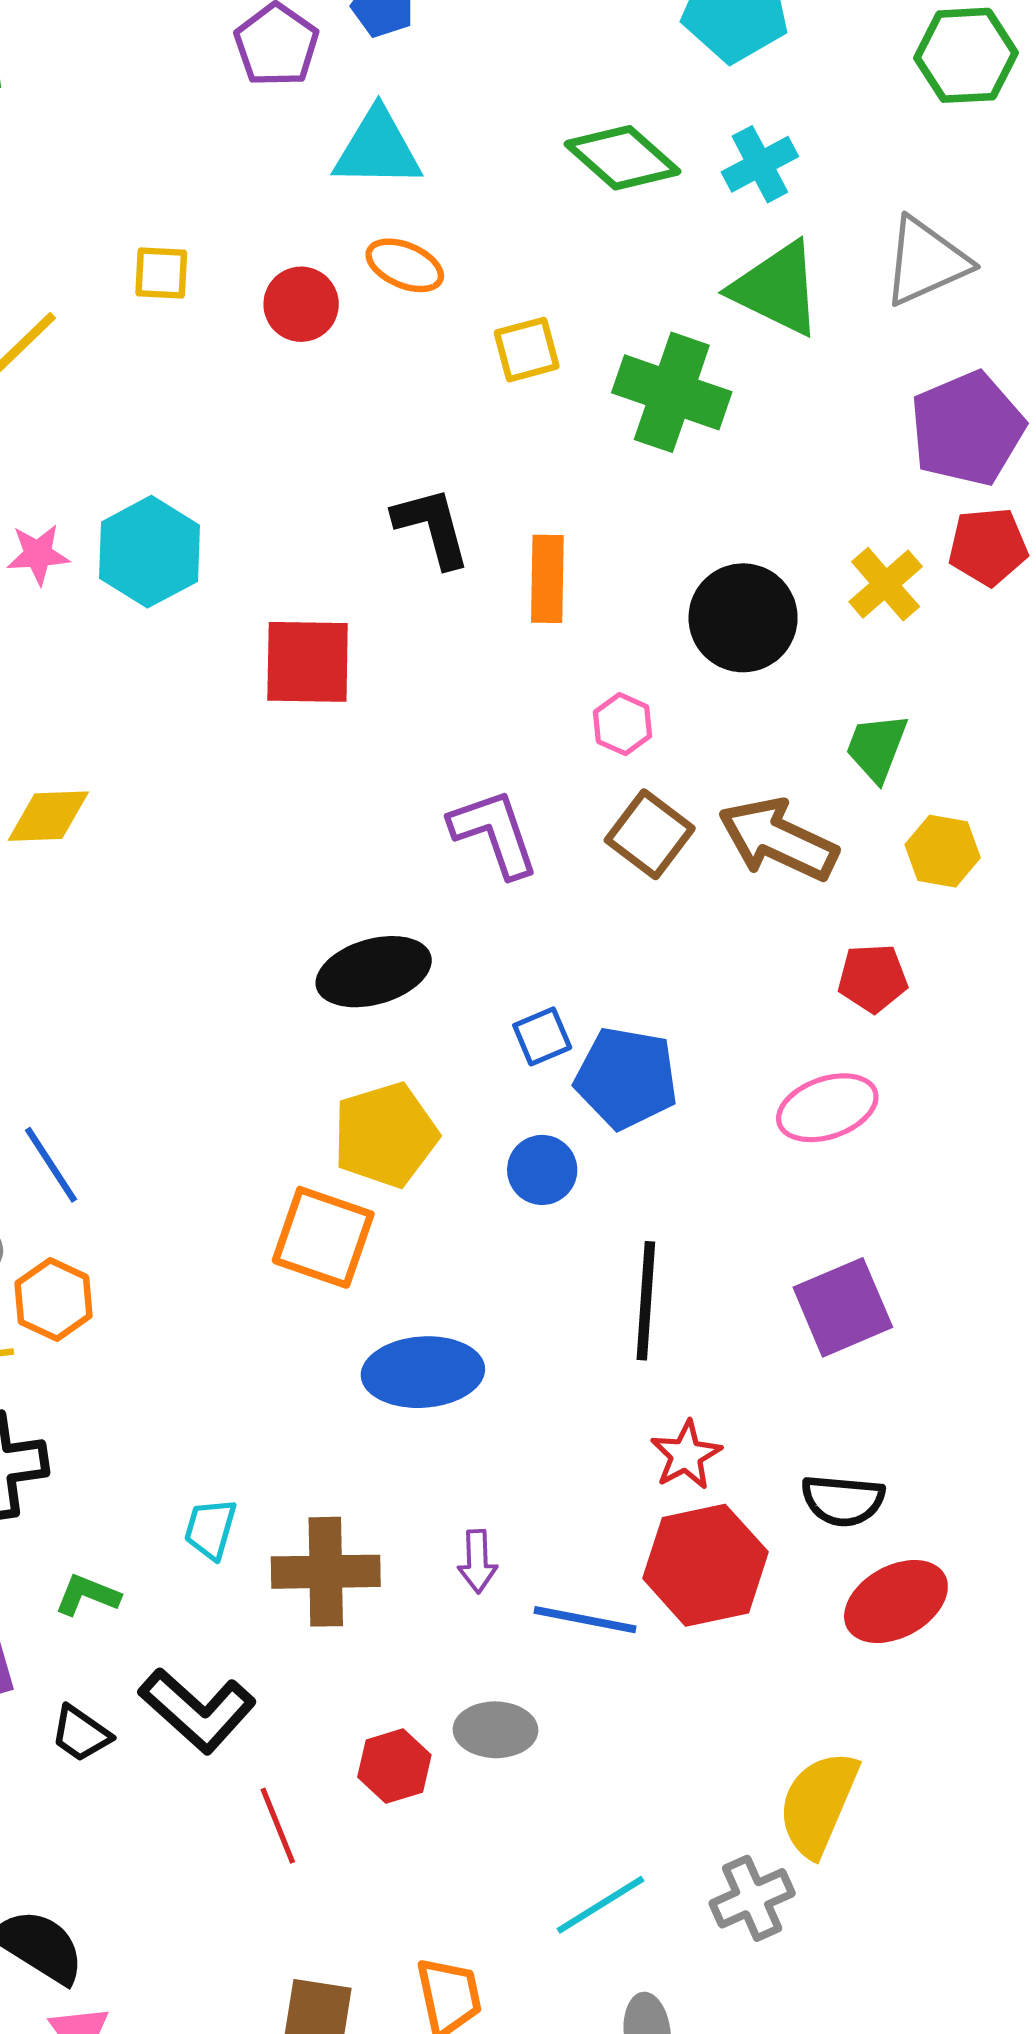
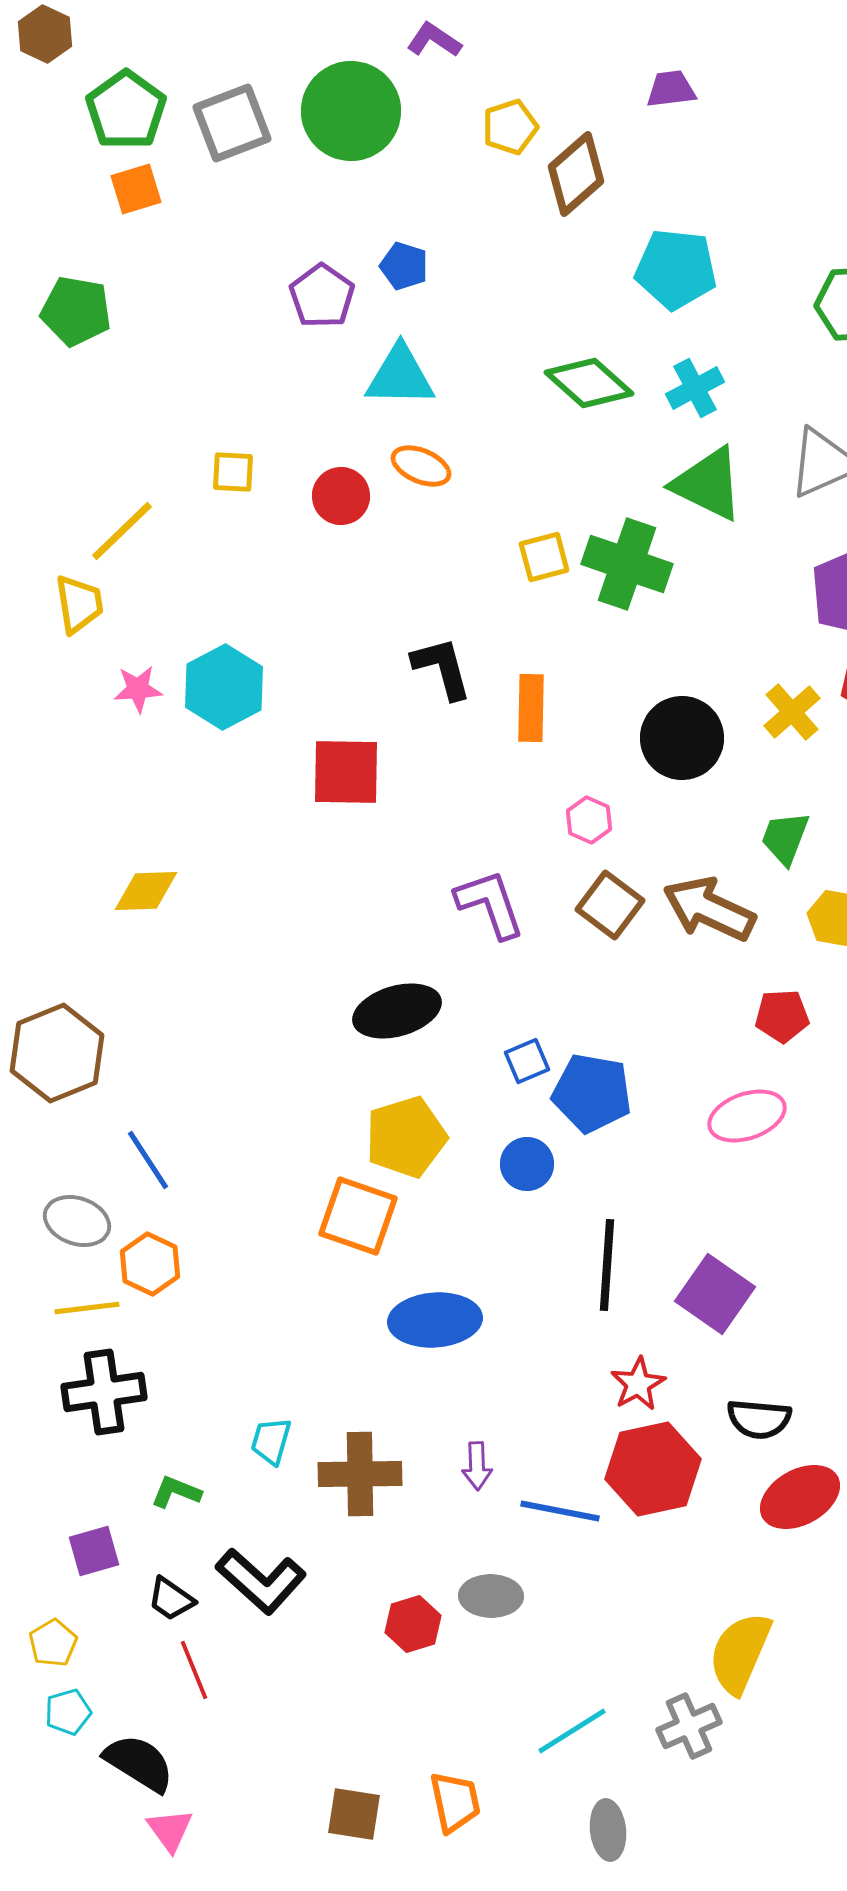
yellow square: (527, 350) -> (544, 557), moved
purple square: (843, 1307) -> (715, 1294), moved, turned -32
red line: (278, 1826) -> (194, 1670), moved

